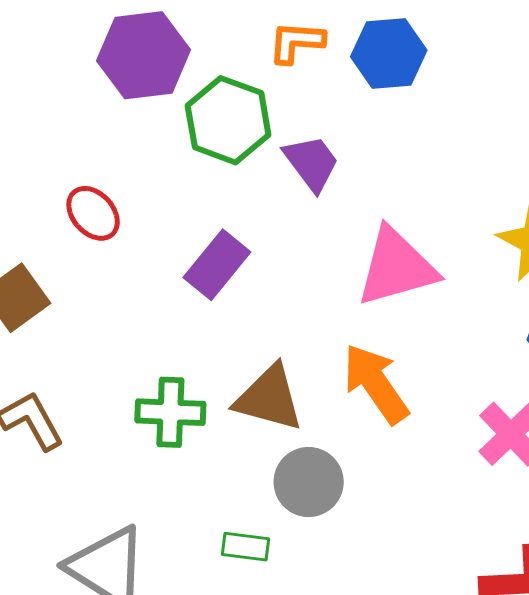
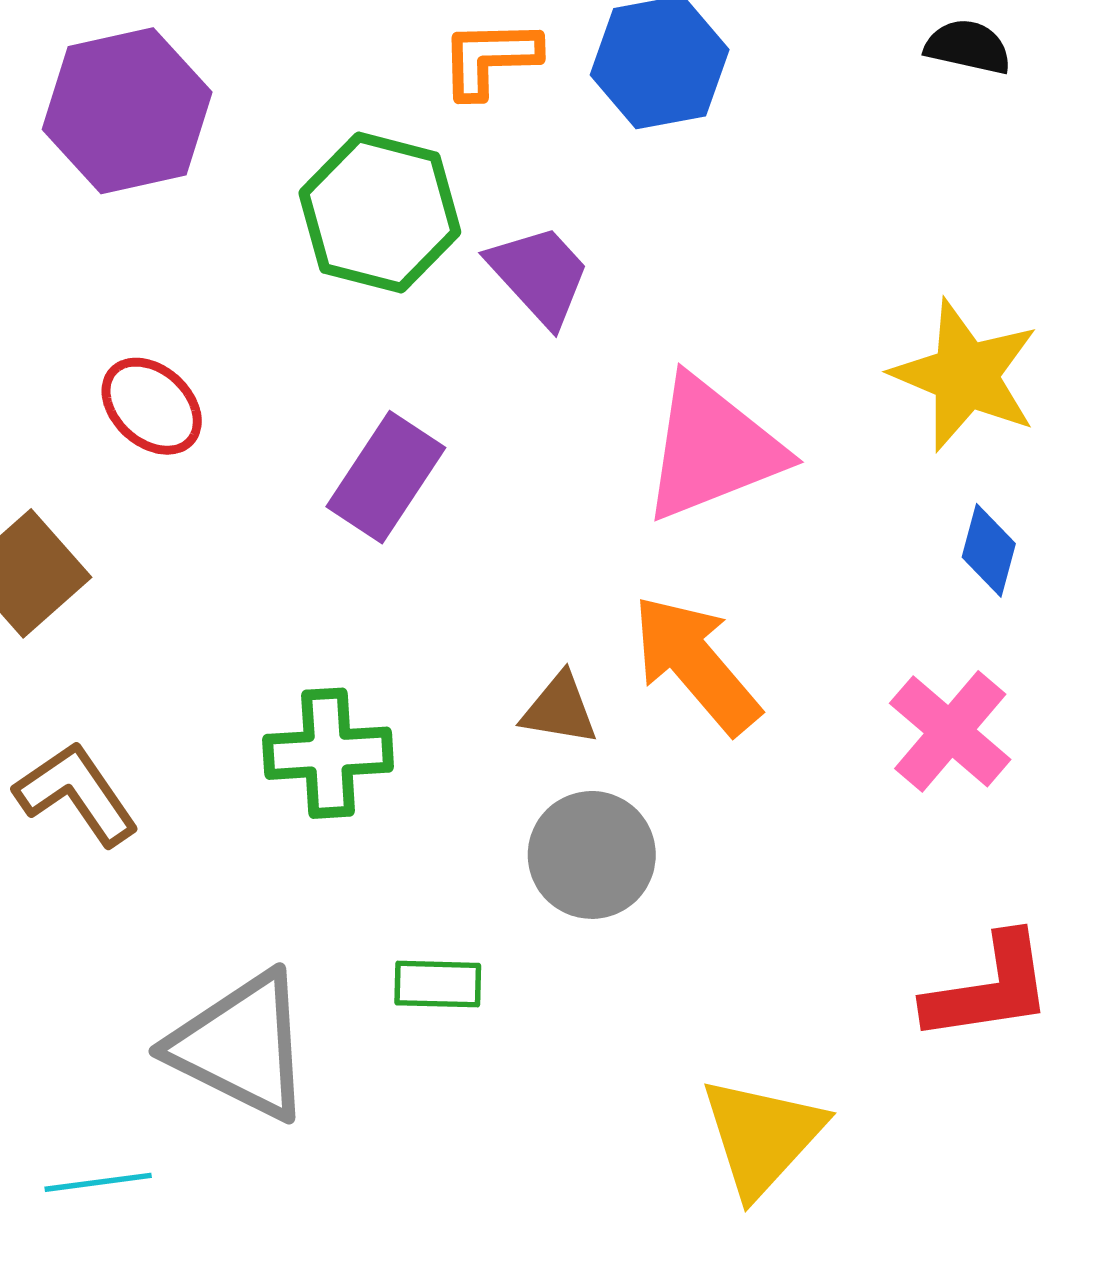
purple hexagon: (144, 55) -> (127, 111), moved
brown triangle: (269, 398) -> (559, 709), moved, size x0.6
green rectangle: (245, 547) -> (438, 984), moved

